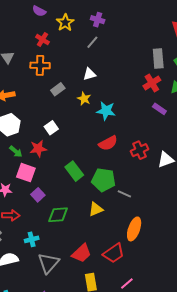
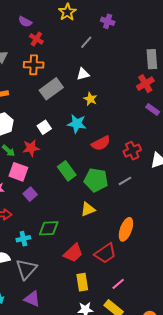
purple semicircle: (39, 11) -> (25, 22), moved
purple cross: (98, 20) -> (108, 21), moved
yellow star: (65, 23) -> (67, 12), moved
gray rectangle: (58, 89) -> (51, 89), size x1.6
yellow star: (84, 99) -> (90, 99), moved
cyan star: (106, 111) -> (77, 124), moved
gray line: (124, 194) -> (125, 181), moved, turned -56
green diamond: (58, 215) -> (49, 228), moved
gray triangle: (48, 263) -> (26, 269), moved

